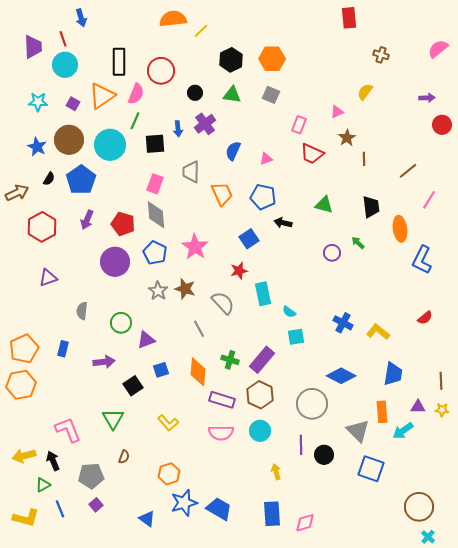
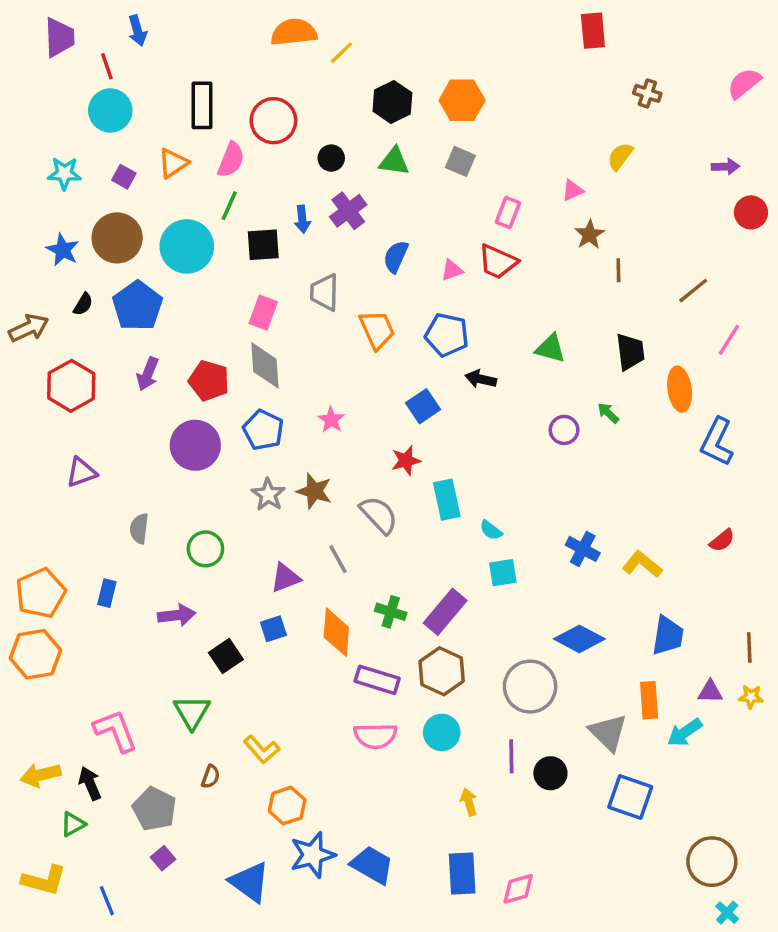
purple trapezoid: (33, 47) -> (59, 37), moved
orange triangle: (102, 96) -> (173, 163), size x0.7
red trapezoid: (312, 154) -> (498, 262), moved
pink star: (195, 247) -> (331, 420), size x0.6
purple triangle: (146, 340) -> (285, 578), moved
yellow L-shape: (168, 423) -> (262, 749), moved
gray pentagon: (91, 476) -> (154, 809), turned 30
blue line: (60, 509) -> (107, 901), moved
blue triangle: (147, 519) -> (250, 882), size x1.5

